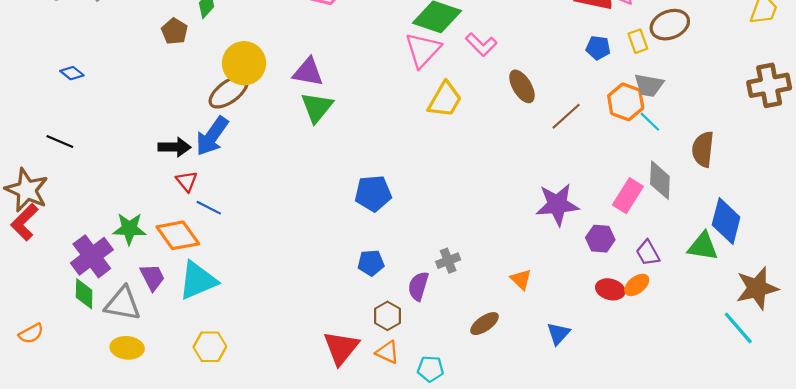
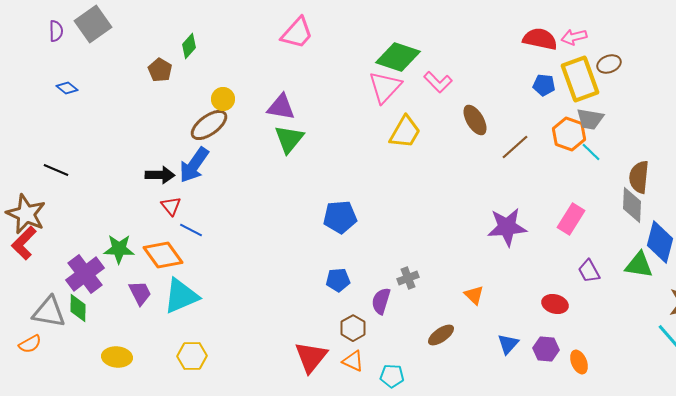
brown ellipse: (670, 25) -> (609, 64), size x0.7
yellow rectangle: (638, 41) -> (580, 79), size x2.0
yellow circle: (244, 63) -> (223, 99), size x0.6
blue diamond: (72, 73) -> (67, 88), moved
gray diamond: (660, 180) -> (632, 205), moved
purple hexagon: (600, 239) -> (546, 349), moved
orange ellipse: (637, 285) -> (579, 362), moved, turned -75
gray triangle: (123, 304) -> (49, 312), moved

